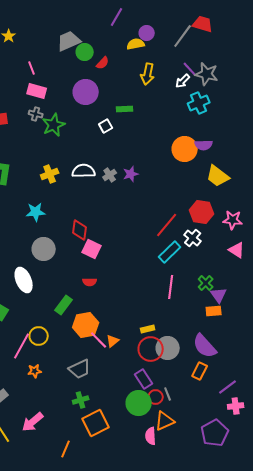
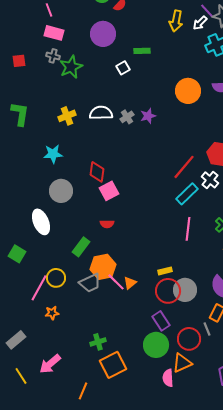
yellow arrow: (148, 74) -> (176, 21), moved
orange circle: (185, 149) -> (188, 91), moved
pink square: (92, 249) -> (109, 191), turned 36
gray trapezoid: (80, 369) -> (90, 283), moved
gray line: (168, 394) -> (207, 329), moved
red circle: (156, 397) -> (189, 339), moved, size x1.5

